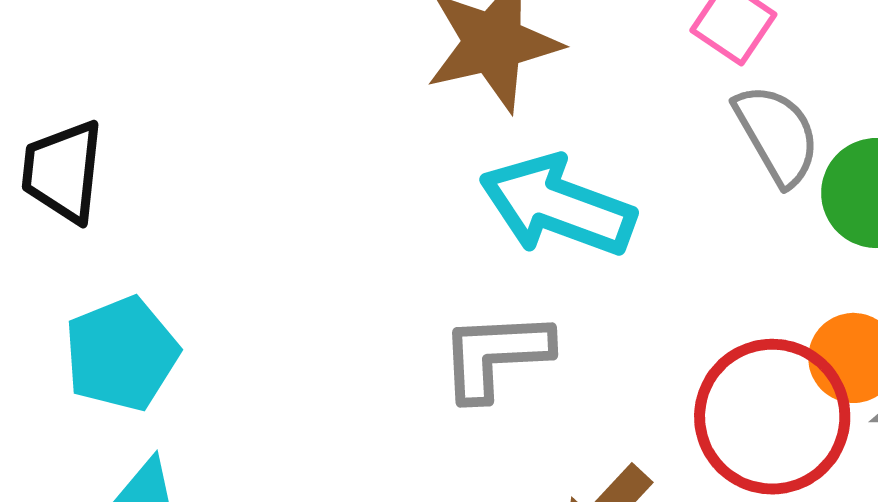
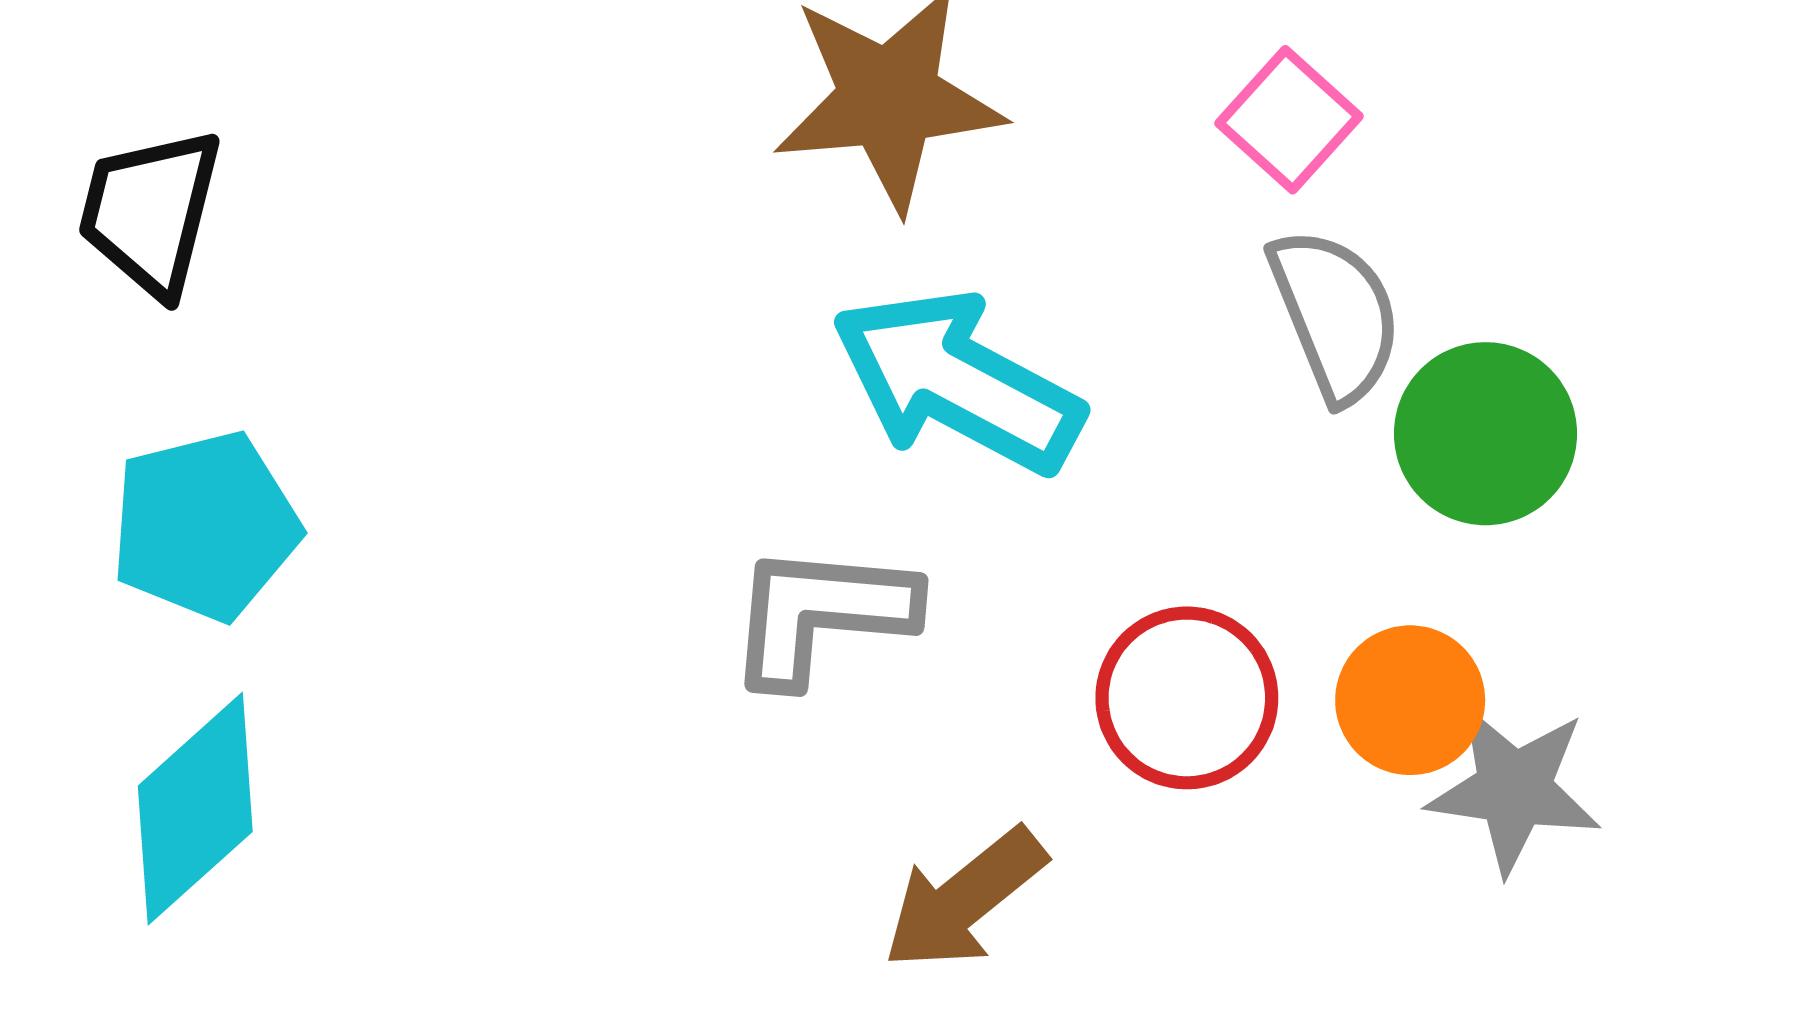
red circle: (772, 417) -> (1187, 698), moved, size x0.7

